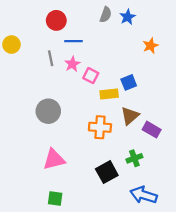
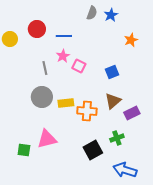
red circle: (56, 20) -> (37, 29), moved
gray line: (51, 58) -> (45, 68), moved
yellow rectangle: (109, 94) -> (66, 103), moved
purple rectangle: (152, 130) -> (132, 113), turned -56
green square: (55, 198) -> (24, 150), moved

